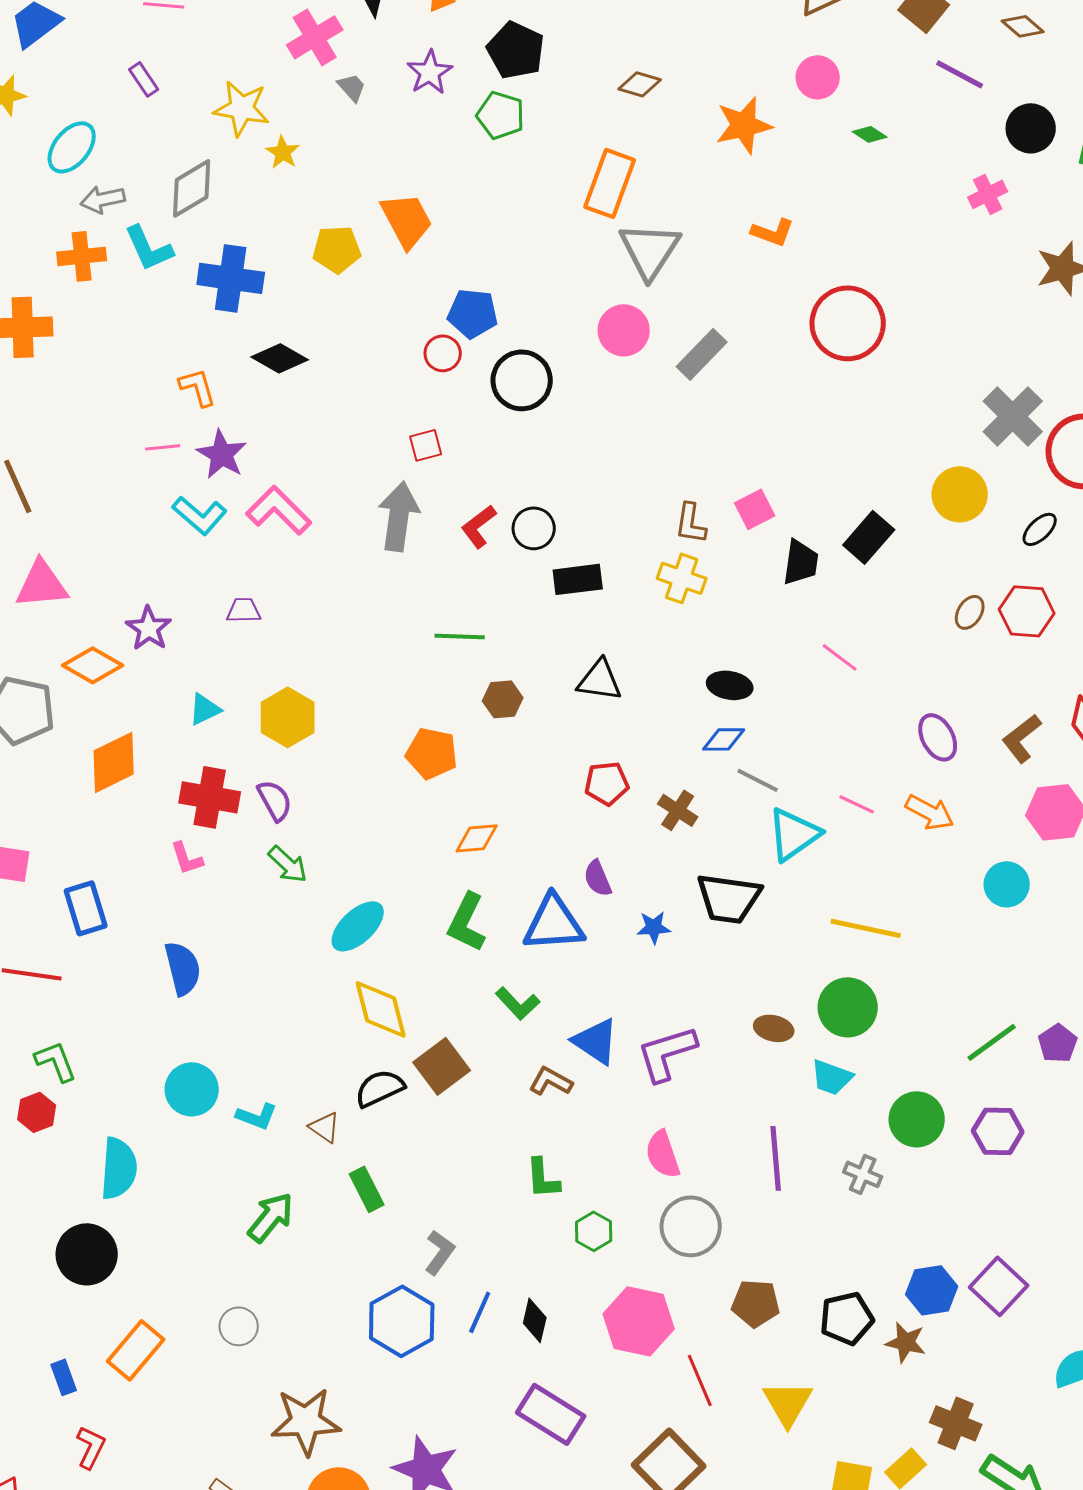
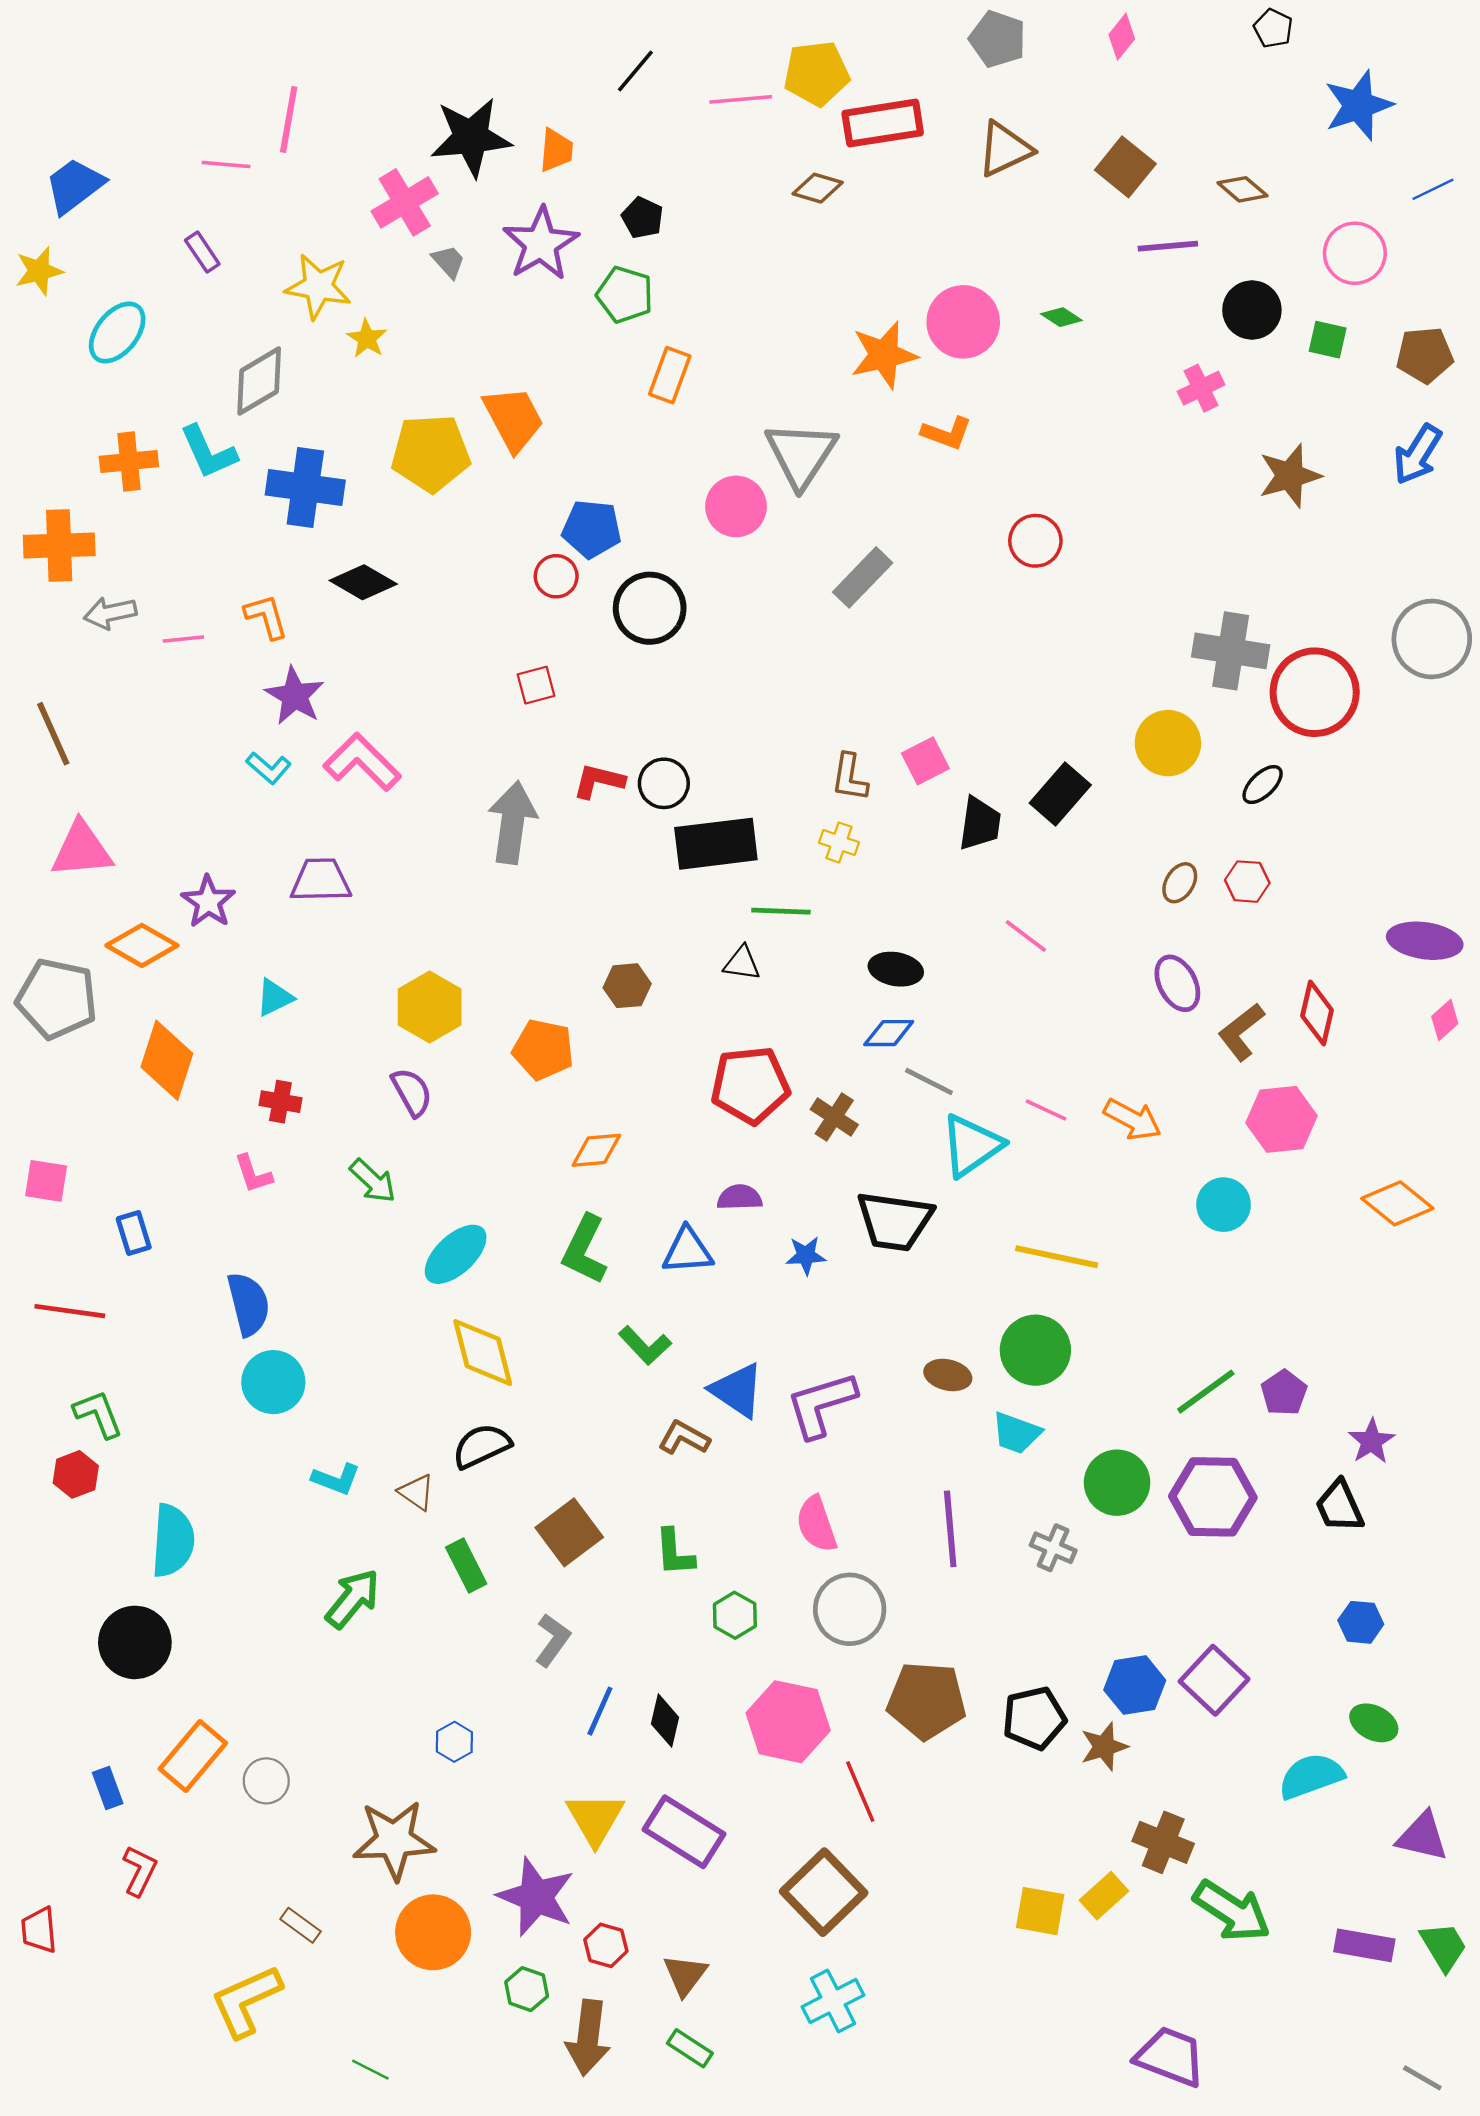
black pentagon: (516, 50) -> (643, 218), size x0.6
purple star: (430, 72) -> (541, 244), size x1.4
purple line: (960, 74) -> (1168, 246), turned -33
pink circle: (818, 77) -> (963, 322), moved, size x1.4
brown diamond: (640, 84) -> (818, 188), moved
orange star: (744, 125) -> (884, 355), moved
orange rectangle: (610, 183) -> (670, 375), moved, size x0.7
gray arrow: (103, 199) -> (110, 613), moved
yellow pentagon: (337, 249) -> (431, 453), size x1.4
red circle: (848, 323) -> (1035, 541), size x0.6
pink circle: (624, 330) -> (736, 506), moved
gray cross: (1013, 416) -> (1231, 651), turned -36
pink line: (163, 447) -> (183, 639), moved
cyan L-shape: (200, 515) -> (269, 768), size x0.7
gray arrow: (399, 516) -> (512, 822), moved
red L-shape: (479, 526) -> (599, 781), turned 51
yellow cross: (682, 578) -> (839, 843), size x0.7
black rectangle: (578, 579) -> (716, 844), size x1.4
purple trapezoid: (244, 610) -> (321, 880), size x1.5
red hexagon: (1027, 611) -> (1247, 882), size x0.7
green line: (460, 636) -> (781, 911), moved
black triangle: (600, 680) -> (742, 963), size x0.7
yellow hexagon: (288, 717) -> (430, 1007), moved
purple ellipse: (938, 737) -> (1177, 983), moved
orange diamond: (114, 762) -> (167, 1060), turned -46
red pentagon: (607, 783) -> (750, 1085), size x1.5
red cross: (210, 797) -> (280, 1102), size x0.6
purple semicircle: (275, 800) -> (412, 1092), moved
purple semicircle: (598, 878) -> (740, 1197), turned 111
blue rectangle: (86, 908) -> (134, 1233), size x0.7
blue triangle: (554, 923) -> (687, 1251), size x0.7
brown square: (442, 1066) -> (569, 1532), moved
cyan circle: (192, 1089) -> (273, 1382), moved
purple hexagon: (998, 1131) -> (1213, 1497), size x1.4
brown pentagon: (756, 1303) -> (927, 1700), size x1.4
blue hexagon: (402, 1321) -> (454, 1742), moved, size x0.5
gray circle: (239, 1326) -> (266, 1781), moved
brown star: (906, 1342) -> (1104, 1747), turned -30
yellow triangle: (788, 1403) -> (595, 1819), moved

